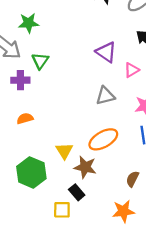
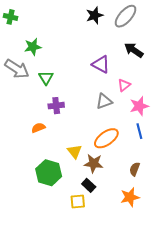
pink triangle: (132, 70) -> (124, 85), moved
purple cross: (20, 80) -> (56, 106), moved

